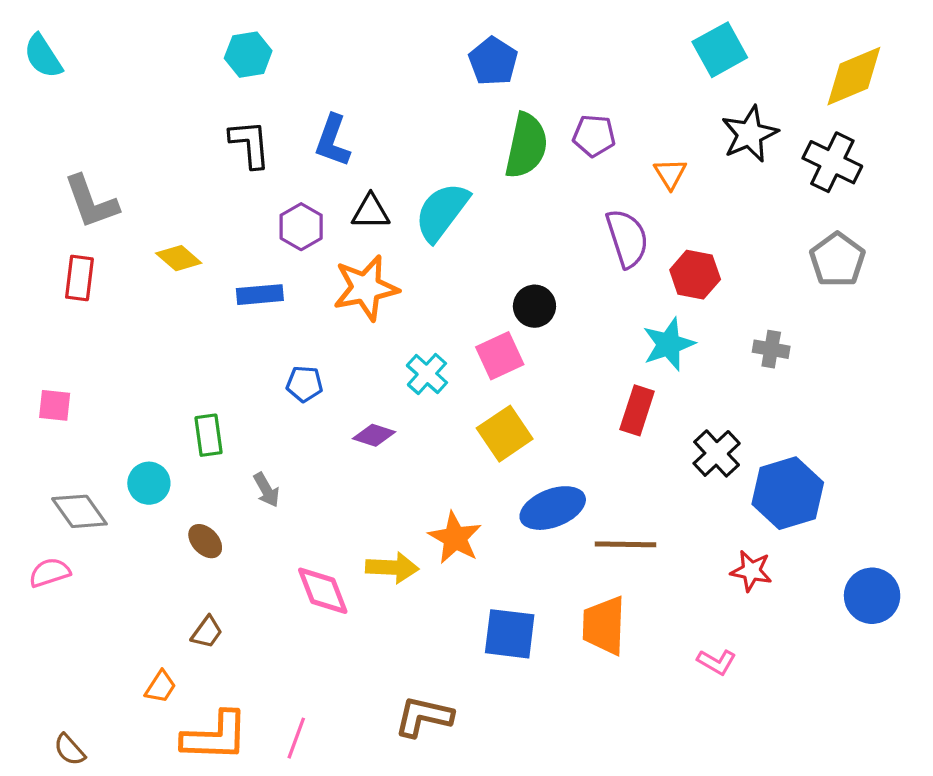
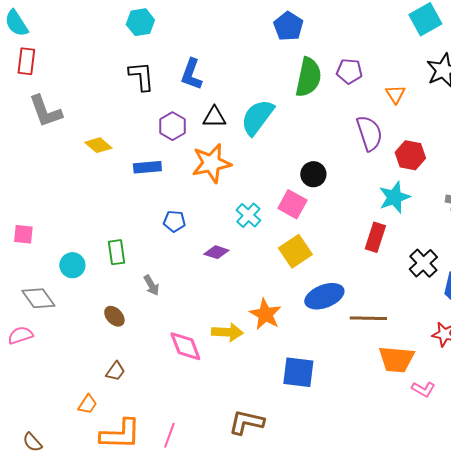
red rectangle: (79, 278) -> (26, 61), moved
pink square: (500, 356) -> (292, 204), turned -36
cyan circle: (149, 483) -> (72, 265), moved
orange trapezoid: (604, 626) -> (396, 359), moved, turned -87

